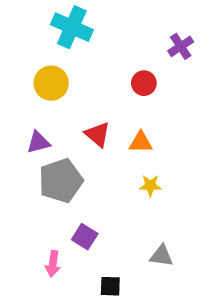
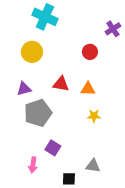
red triangle: (98, 134) -> (61, 84), turned -30
gray triangle: (161, 256) -> (93, 166), moved

